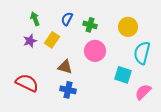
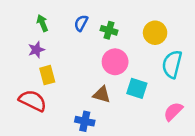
yellow rectangle: (52, 40) -> (47, 75), moved, turned -49
brown triangle: (65, 67) -> (102, 95), moved
cyan square: (123, 75) -> (137, 88), moved
blue cross: (68, 90) -> (85, 121), moved

